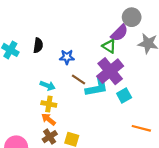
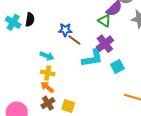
black semicircle: (38, 45) -> (30, 20), moved
purple cross: (110, 71) -> (105, 44), size x0.7
brown line: (78, 80) -> (74, 40), moved

